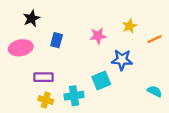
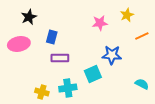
yellow star: (130, 26) -> (127, 15), moved
pink star: (98, 36) -> (100, 23), moved
purple rectangle: (44, 77) -> (60, 58), moved

